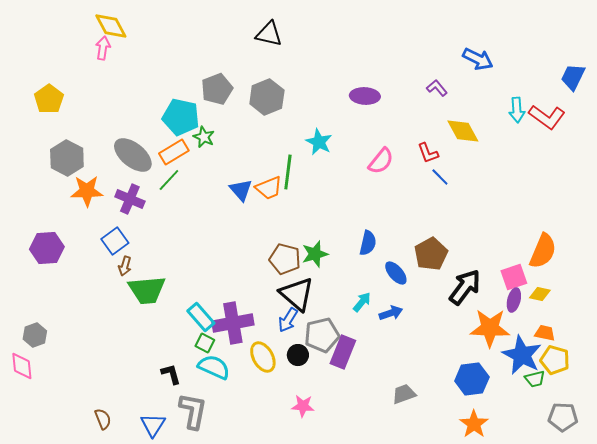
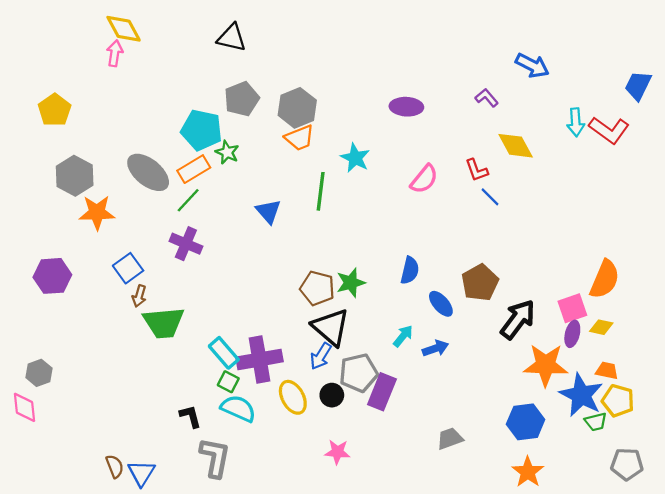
black triangle: (269, 34) -> (232, 38), moved
orange trapezoid: (269, 188) -> (300, 138), moved
purple cross: (130, 199) -> (186, 244), moved
blue triangle: (153, 425) -> (141, 473), moved

